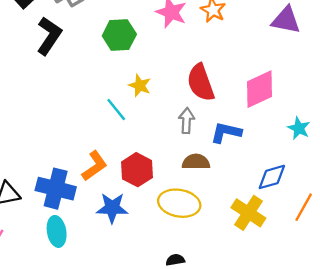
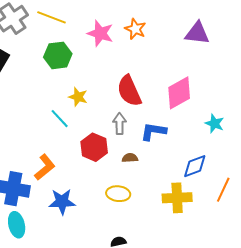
brown semicircle: (196, 162) -> (130, 158), size x0.7
red hexagon: (137, 170) -> (94, 147), moved
yellow ellipse: (179, 203) -> (118, 194), size x0.7
yellow cross: (248, 213) -> (177, 198), turned -32

